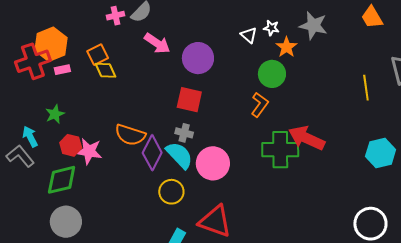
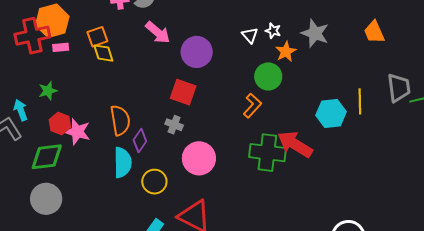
orange semicircle: (130, 135) -> (120, 120), turned -124
purple diamond: (152, 153) -> (140, 141), size x0.7
cyan hexagon: (381, 153) -> (331, 114), moved
cyan semicircle: (179, 155) -> (123, 163), moved, turned 36

